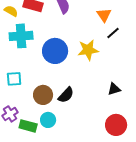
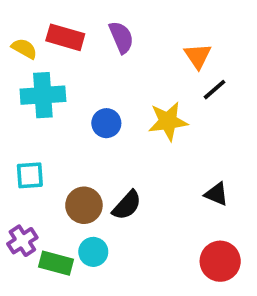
blue circle: (55, 51) -> (106, 123), size x0.6
black triangle: (114, 89) -> (216, 194), turned 40

